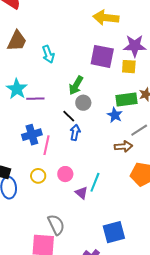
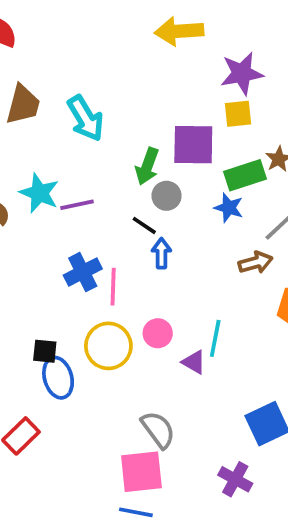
cyan arrow: (48, 54) -> (85, 118), size x1.4
purple square: (102, 56) -> (193, 145), moved
yellow circle: (38, 176) -> (108, 346), size x1.6

